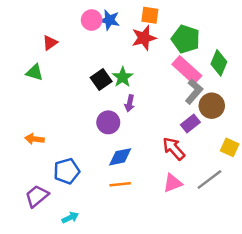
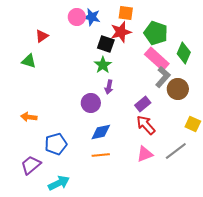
black square: (101, 80) -> (106, 44), moved, turned -36
purple rectangle: (190, 124) -> (143, 104), moved
cyan arrow: (70, 218) -> (59, 183), size x1.5

